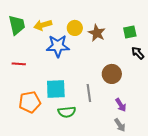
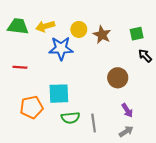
green trapezoid: (17, 25) -> (18, 26), turned -70
gray line: (89, 93) -> (94, 123), moved
gray arrow: (120, 125) -> (126, 131), turned -88

